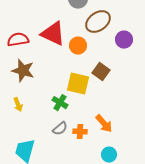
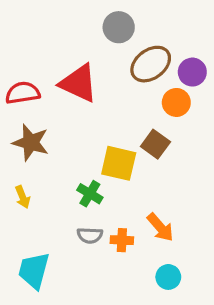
purple circle: (124, 40) -> (192, 72), moved
orange circle: (78, 46) -> (176, 102), moved
gray semicircle: (60, 129) -> (90, 235), turned 42

